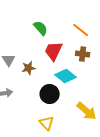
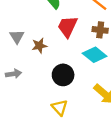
cyan diamond: (66, 76) -> (95, 55), moved

